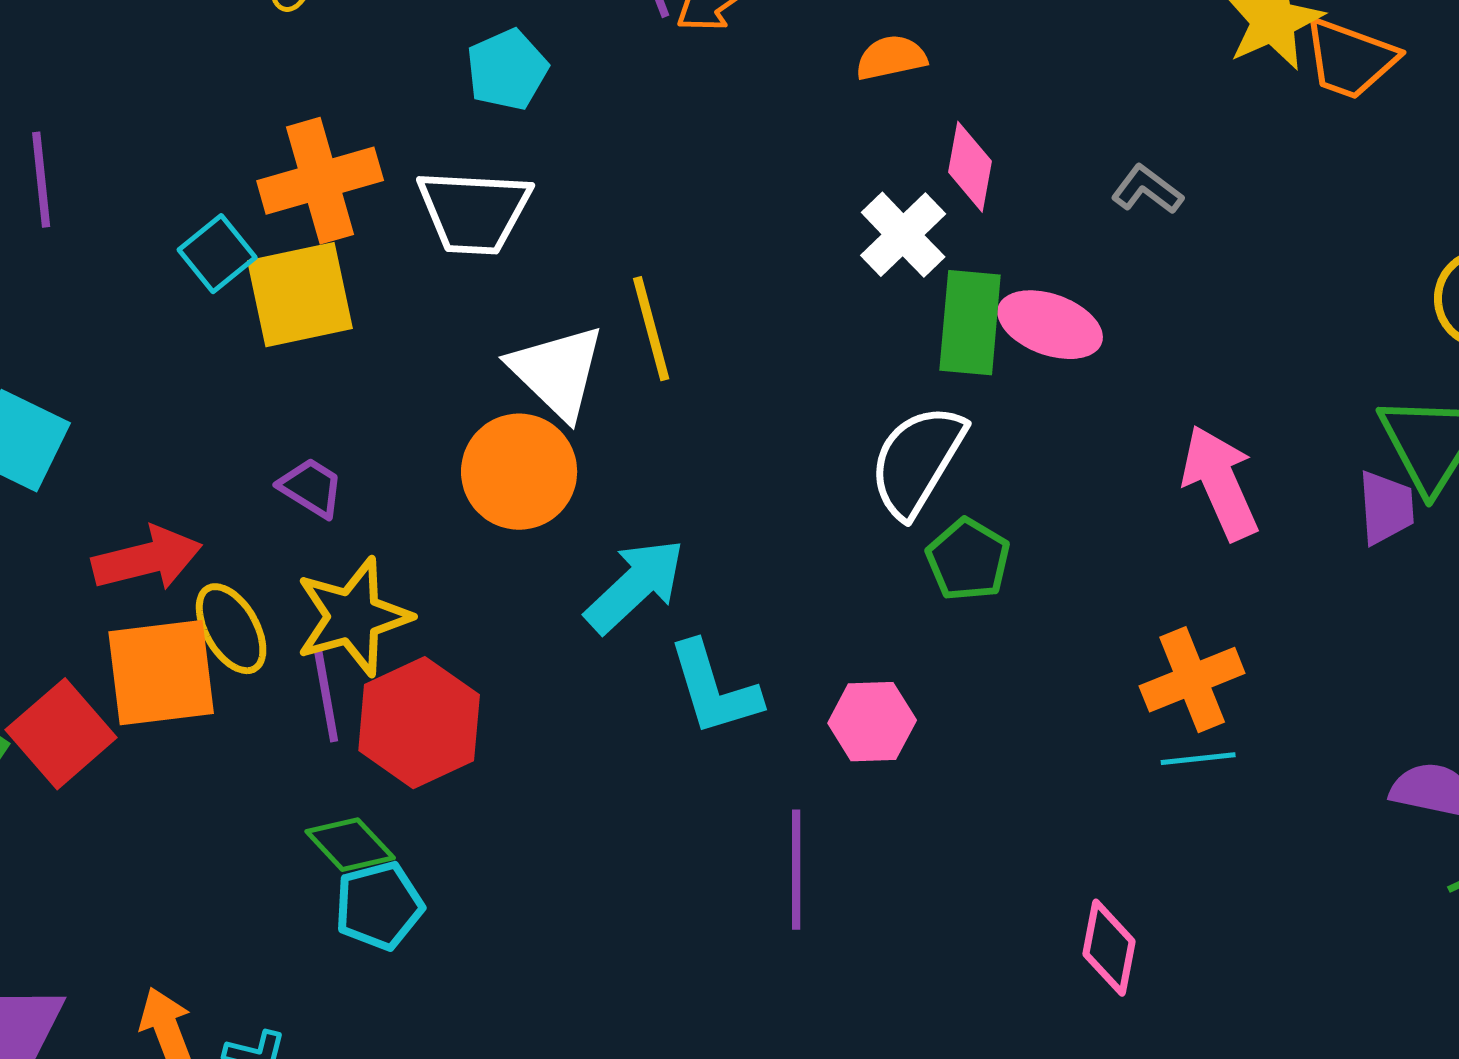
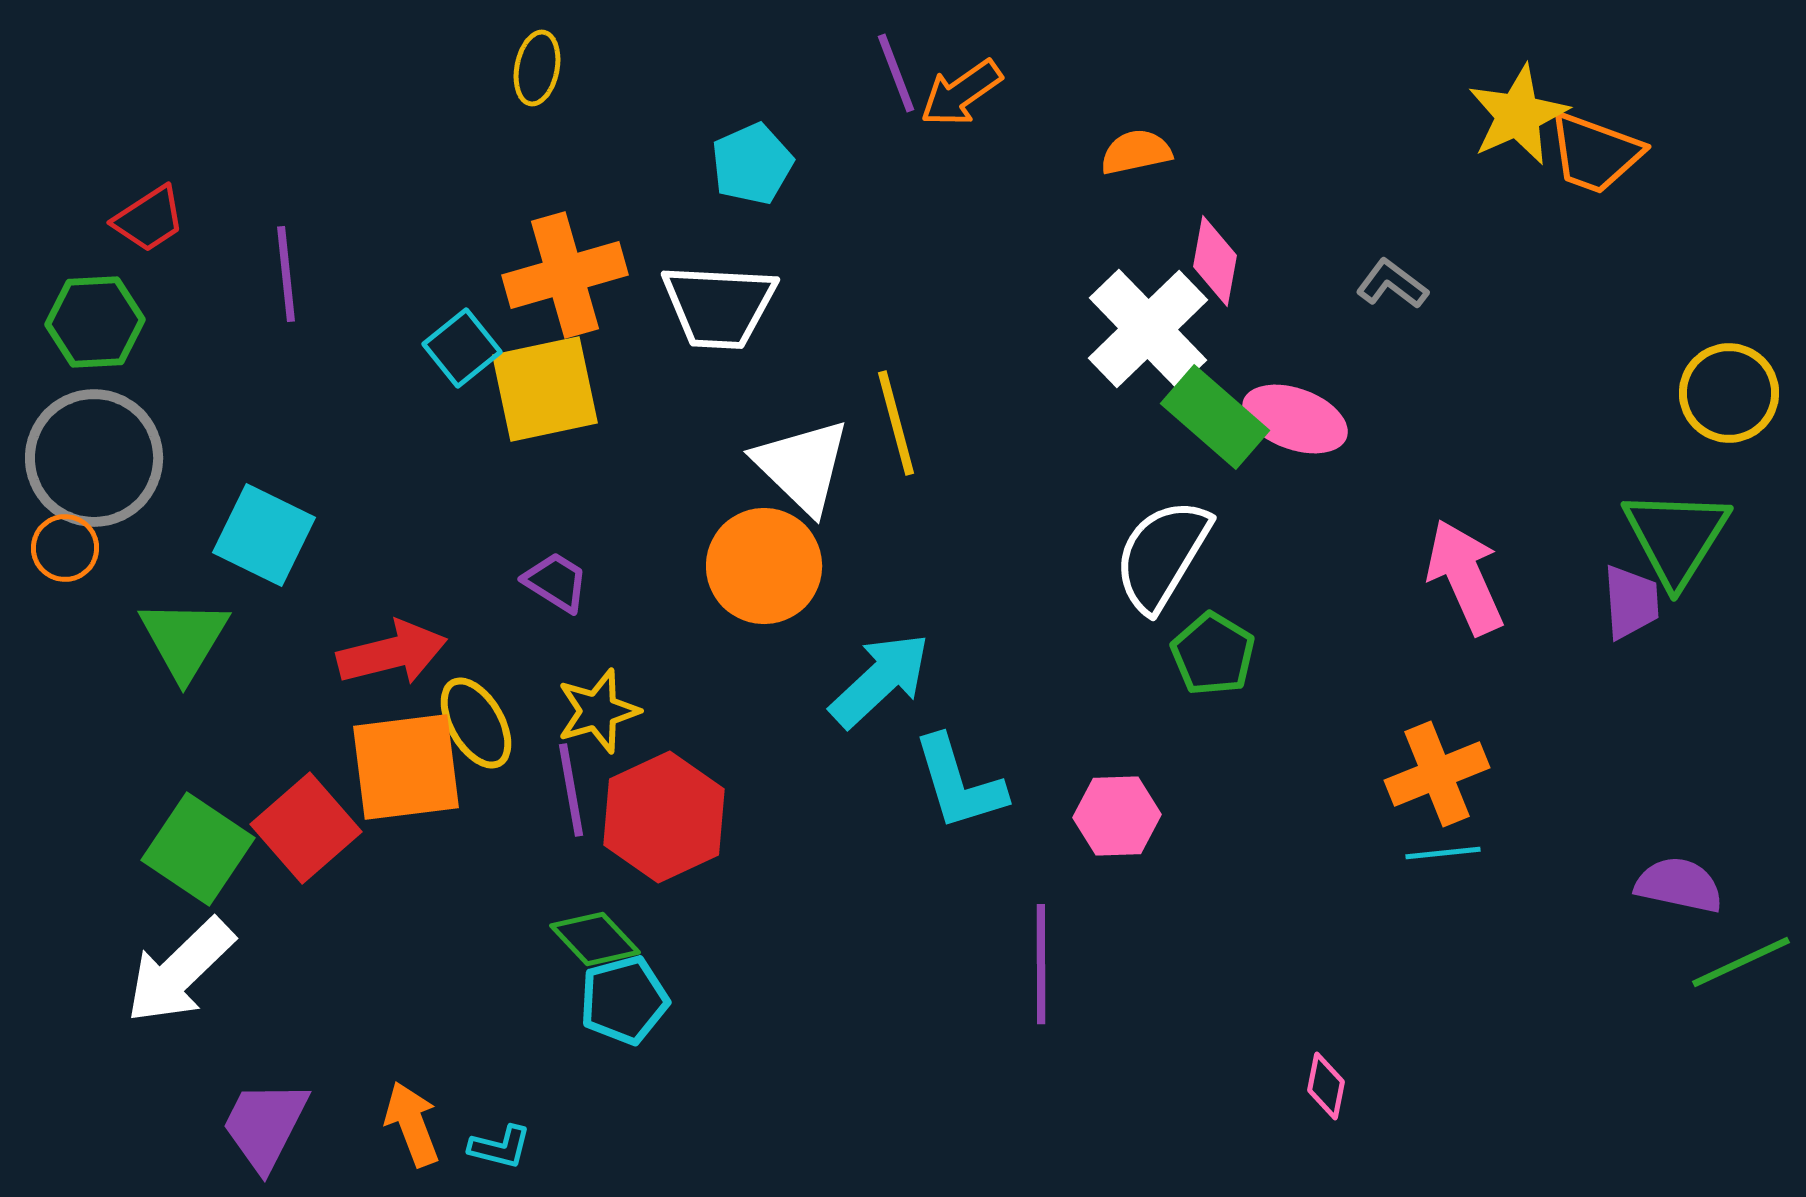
white cross: (903, 235) -> (1148, 329), size x1.4
green rectangle: (970, 323) -> (1215, 417), turned -54
yellow star: (353, 617) -> (598, 711), size x0.7
pink diamond: (1109, 948) -> (1326, 1086), moved, size x0.7

